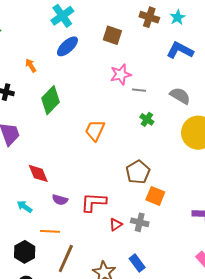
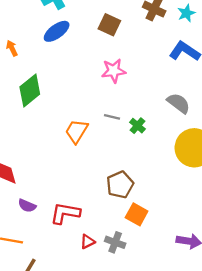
gray line: (139, 90) -> (112, 117), moved

